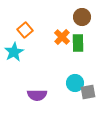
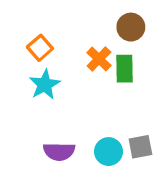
cyan star: (14, 52) -> (45, 85), moved
cyan circle: (75, 83) -> (109, 152), moved

